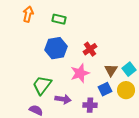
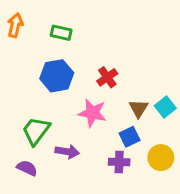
pink star: (80, 73) -> (92, 113), turned 30
yellow circle: (126, 90) -> (161, 158), moved
purple cross: (90, 105) -> (119, 162), moved

